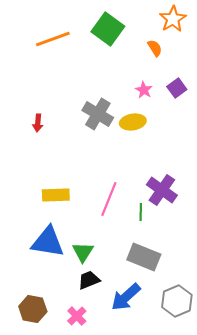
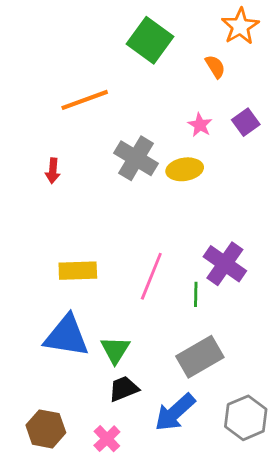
orange line: (53, 39) -> (85, 100), moved
gray rectangle: (144, 257) -> (200, 357), turned -52

